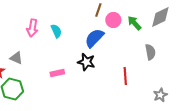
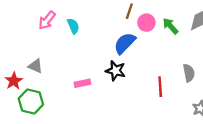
pink arrow: (32, 28) -> (47, 20), moved, turned 30
cyan semicircle: (56, 31) -> (73, 26), moved
gray semicircle: (150, 52) -> (189, 73), moved

